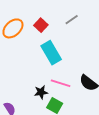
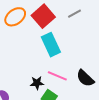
red square: (41, 25) -> (43, 16), size x1.6

